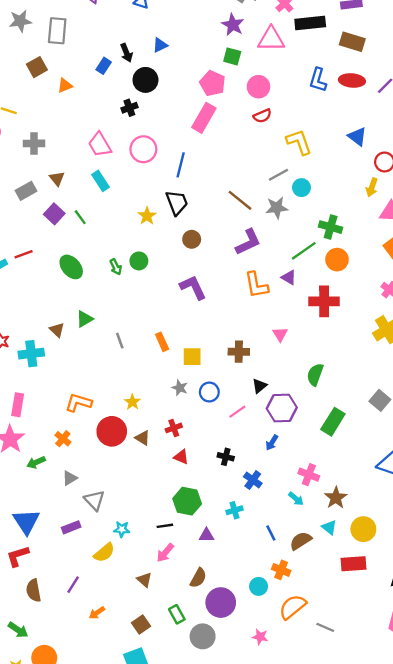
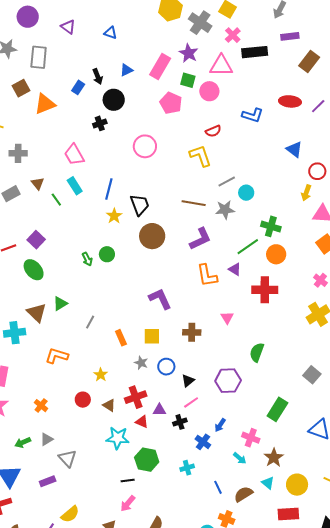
brown rectangle: (352, 42) -> (309, 62), moved, turned -70
blue L-shape: (318, 80) -> (253, 115), moved, turned -90
orange triangle: (65, 85) -> (45, 104), size x1.6
pink circle: (258, 87) -> (209, 91), moved
pink rectangle: (204, 118) -> (160, 67), moved
yellow L-shape: (299, 142) -> (200, 156), moved
pink circle: (143, 149) -> (145, 146), moved
blue line: (181, 165) -> (109, 189), moved
brown line: (240, 200) -> (194, 203), turned -30
purple square: (54, 214) -> (36, 240), moved
green line: (80, 217) -> (56, 200), moved
brown circle: (192, 239) -> (152, 236), size x1.6
green ellipse: (71, 267) -> (34, 270), moved
purple L-shape: (193, 287) -> (160, 299), moved
brown triangle: (57, 330) -> (37, 313), size x1.5
gray line: (120, 341) -> (90, 322), turned 48
orange rectangle: (162, 342) -> (121, 338), moved
black triangle: (259, 386) -> (188, 381), moved
orange L-shape: (79, 403) -> (57, 356), moved
pink line: (237, 412) -> (191, 402), moved
green rectangle: (333, 422) -> (277, 409), moved
red cross: (174, 428) -> (136, 397), size x1.5
red circle: (112, 431) -> (83, 400), size x0.6
blue arrow: (272, 443) -> (220, 425), moved
black cross: (226, 457) -> (180, 422), turned -32
green arrow: (36, 462) -> (23, 442), moved
cyan star: (122, 529) -> (118, 438), moved, size x1.6
purple triangle: (207, 535) -> (159, 410), moved
yellow semicircle: (104, 553) -> (70, 514), moved

